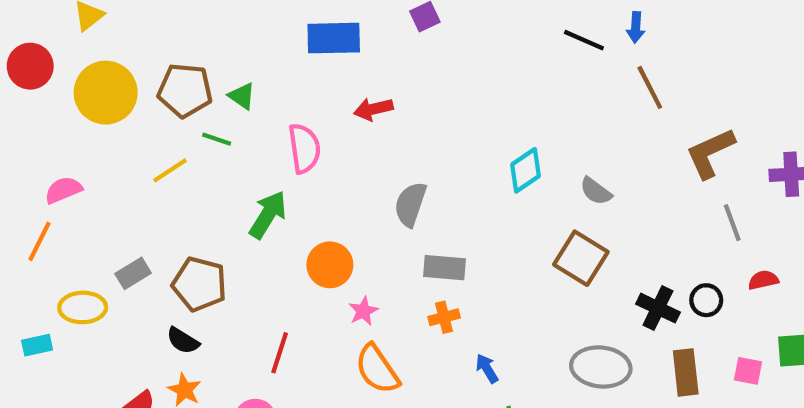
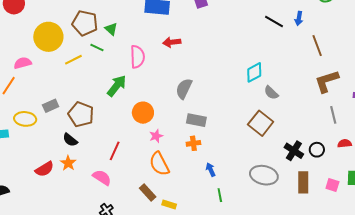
brown line: (650, 87) -> (317, 46), moved
yellow circle: (106, 93) -> (48, 37), moved
cyan diamond: (526, 170) -> (254, 72), moved

